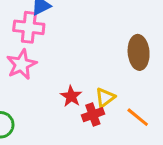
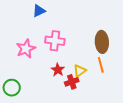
pink cross: (29, 27) -> (55, 41), moved
orange line: (138, 117) -> (101, 65), moved, turned 35

